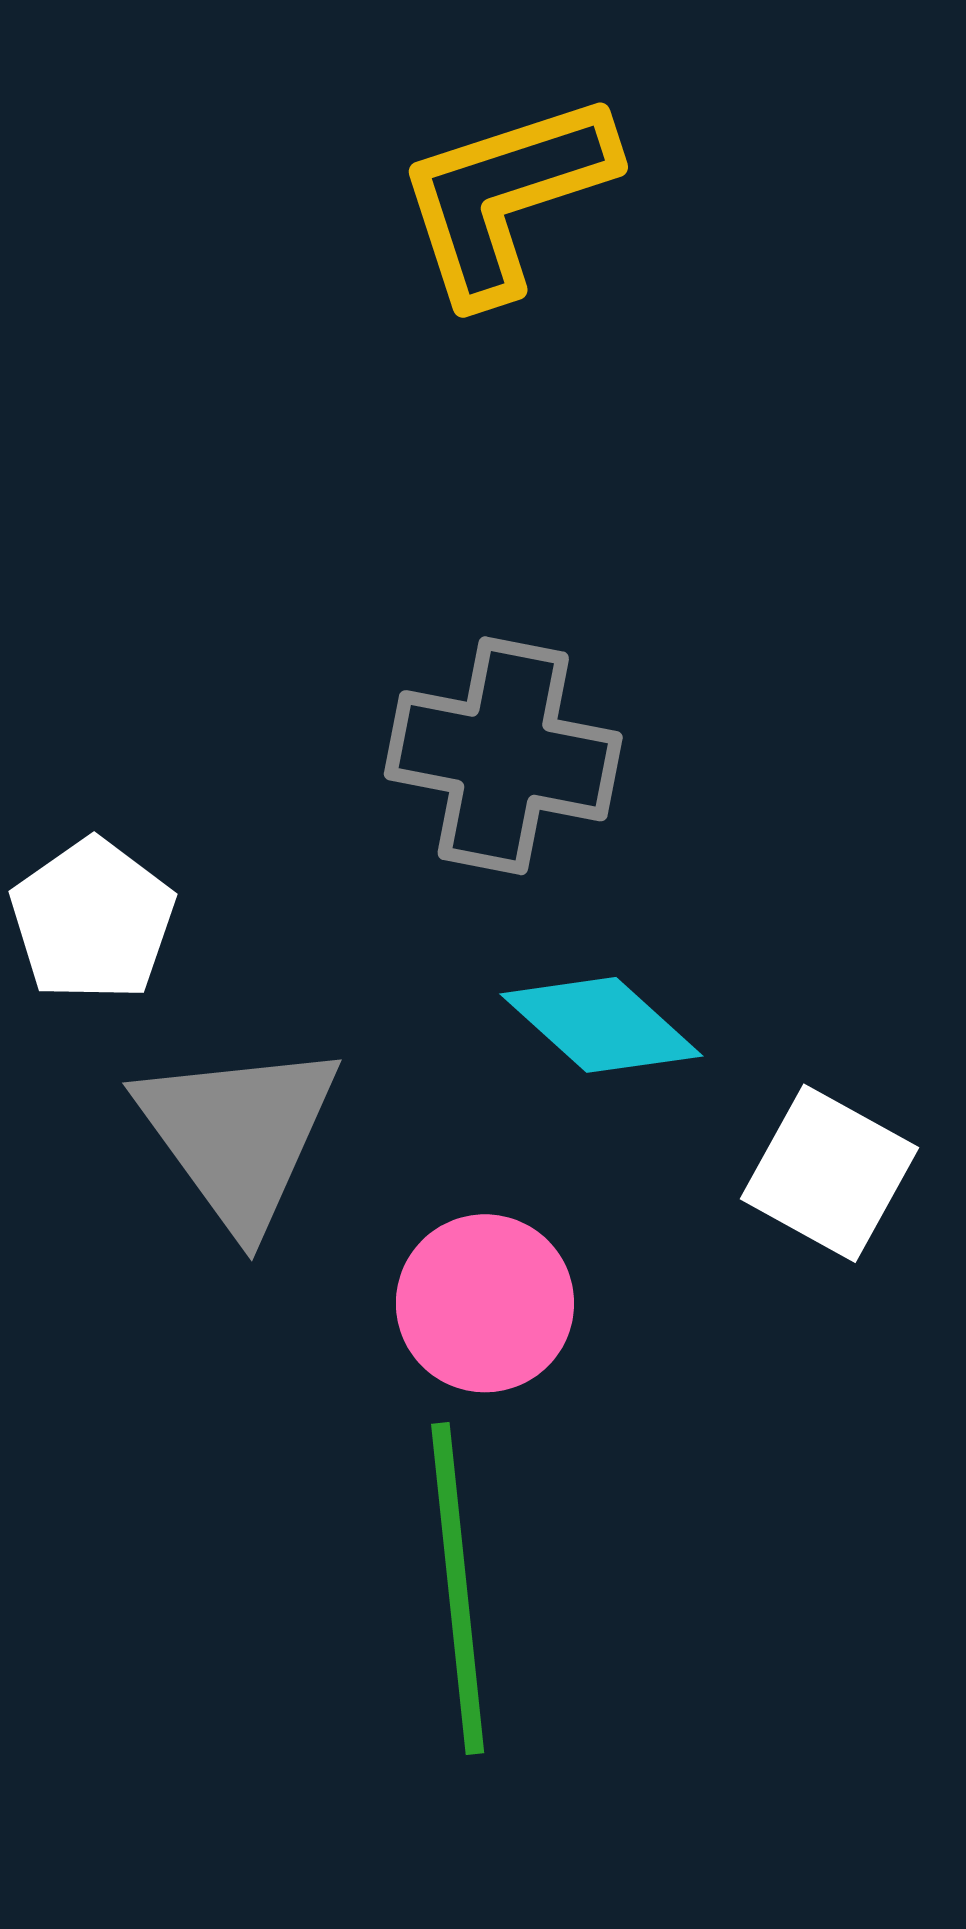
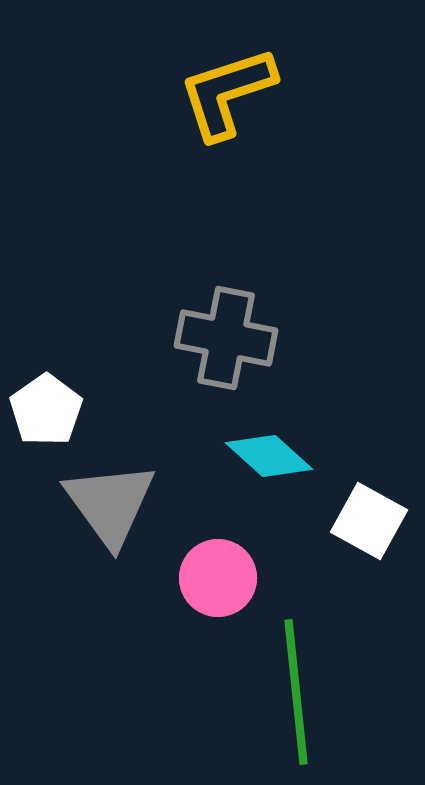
green line: (458, 1588) -> (296, 692), moved

